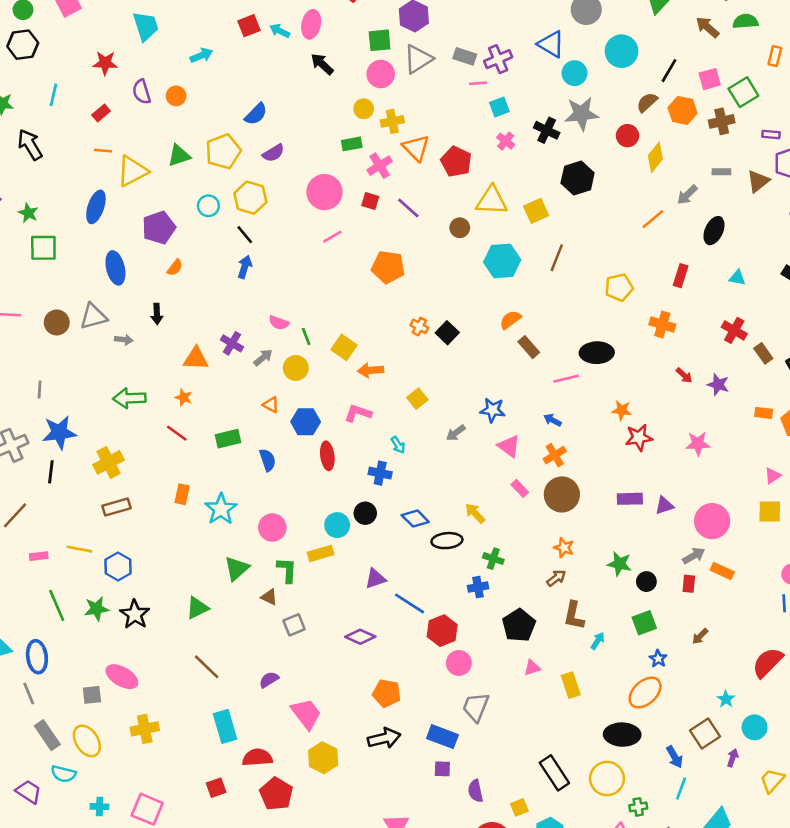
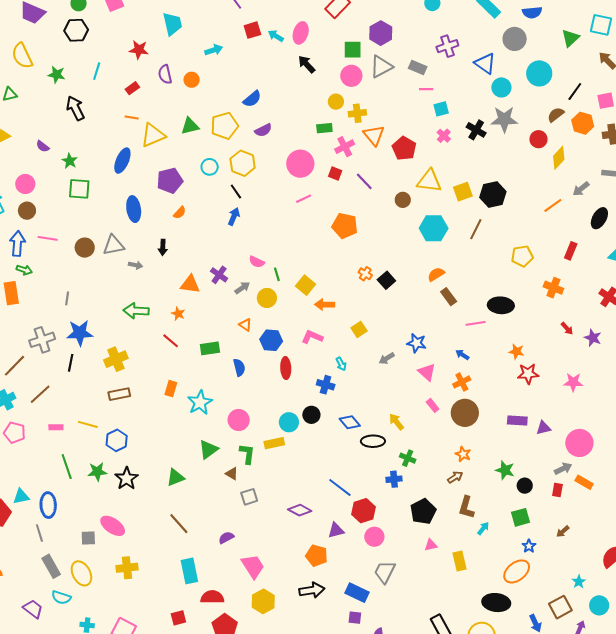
purple cross: (498, 59) -> (447, 46), moved
black hexagon: (578, 178) -> (493, 194), moved
purple triangle: (375, 579) -> (336, 530), moved

